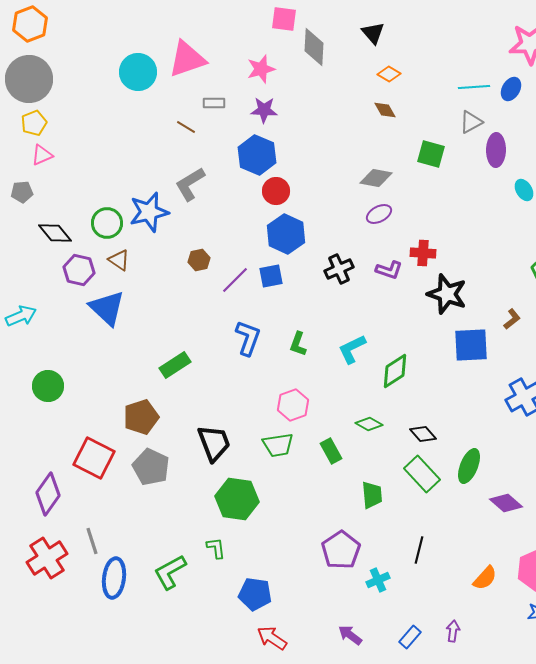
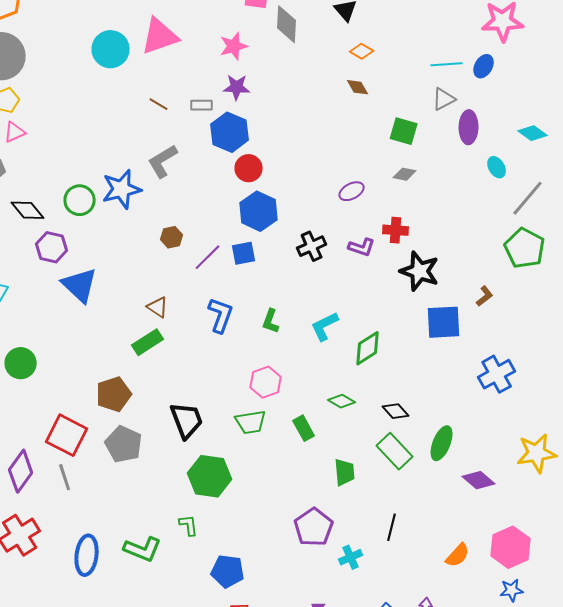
gray rectangle: (214, 103) -> (202, 105), moved
gray diamond: (376, 178) -> (405, 174), moved, size x0.7
brown triangle: (119, 260) -> (158, 307), moved
gray line: (92, 541) -> (65, 477), moved
green L-shape: (170, 572) -> (143, 549), turned -129

